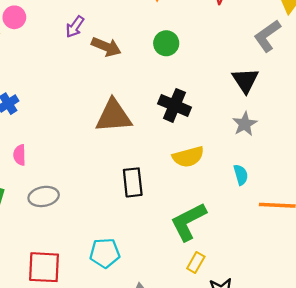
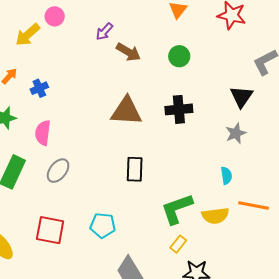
black cross: (174, 105) -> (179, 109), turned -36
pink semicircle: (20, 155) -> (43, 133), size x1.4
yellow semicircle: (188, 157) -> (215, 216), moved
gray ellipse: (44, 196) -> (58, 171), turned -50

